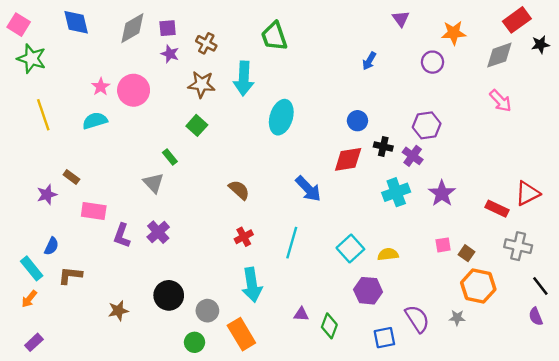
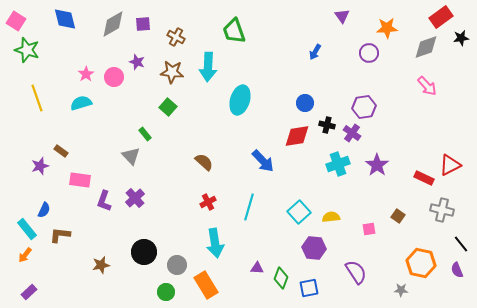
purple star: (170, 54) -> (137, 62), moved
pink circle: (134, 90) -> (114, 77), size x0.7
pink square: (443, 245) -> (369, 229), moved
orange hexagon: (478, 286) -> (421, 263), moved
gray star: (457, 318) -> (401, 290), moved
blue square: (384, 338) -> (309, 288), moved

